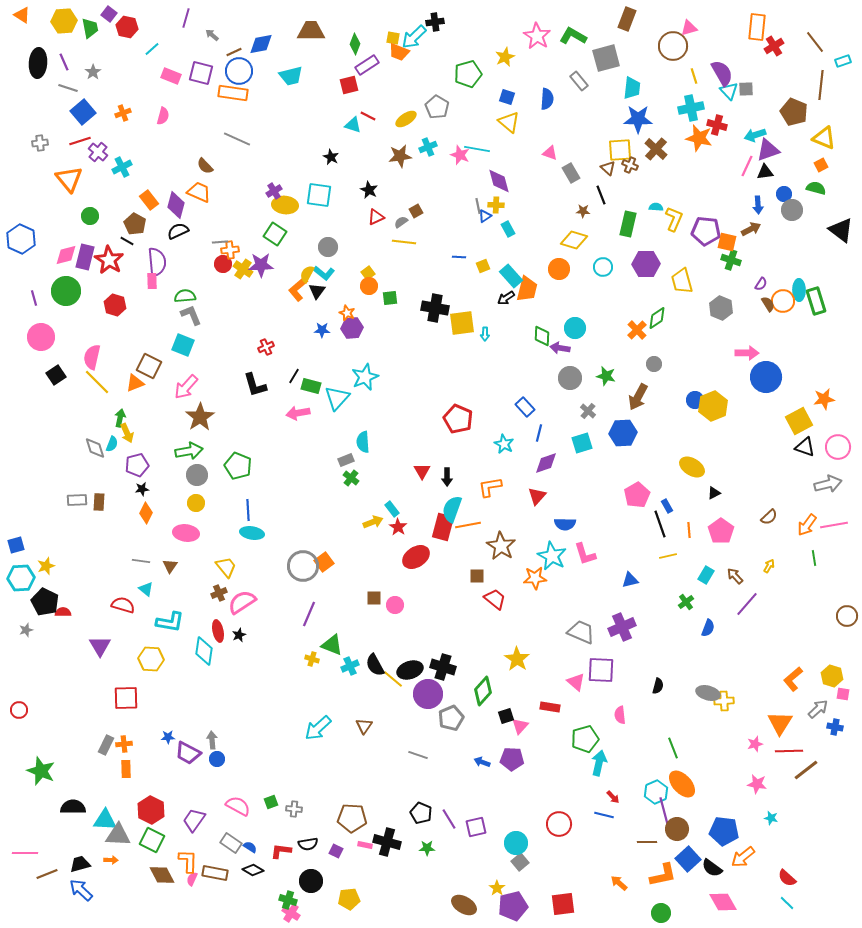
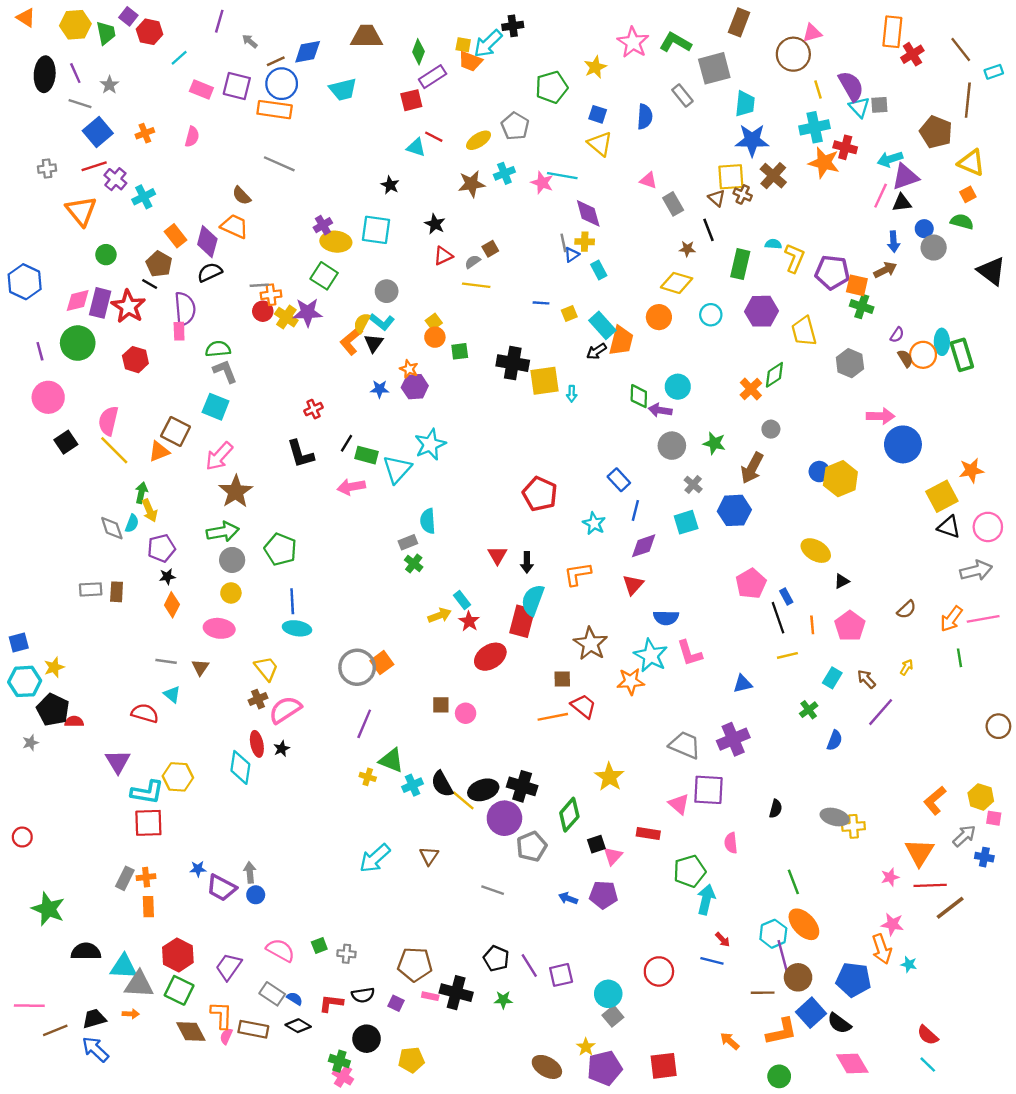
orange line: (468, 525) -> (553, 717), moved
cyan L-shape: (170, 622) -> (147, 792), moved
orange arrow: (743, 857) -> (882, 949), moved, turned -70

